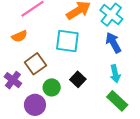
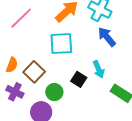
orange semicircle: (19, 36) -> (12, 65), moved, turned -35
cyan arrow: (115, 74) -> (99, 69), moved

